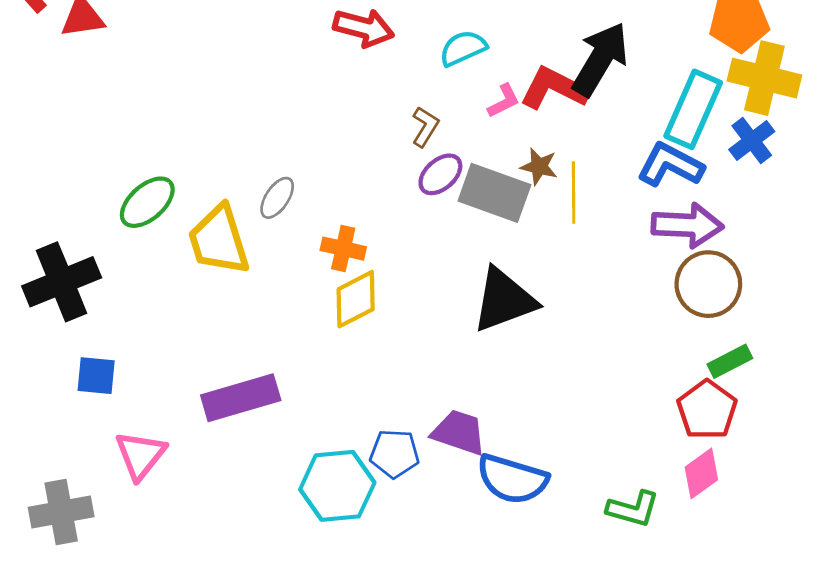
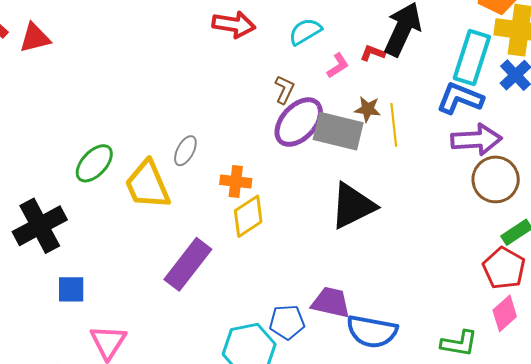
red L-shape: (554, 88) -> (373, 53), size x0.5
purple ellipse: (440, 174) -> (299, 122), size x1.6
purple rectangle: (241, 398) -> (188, 264), moved, turned -30

